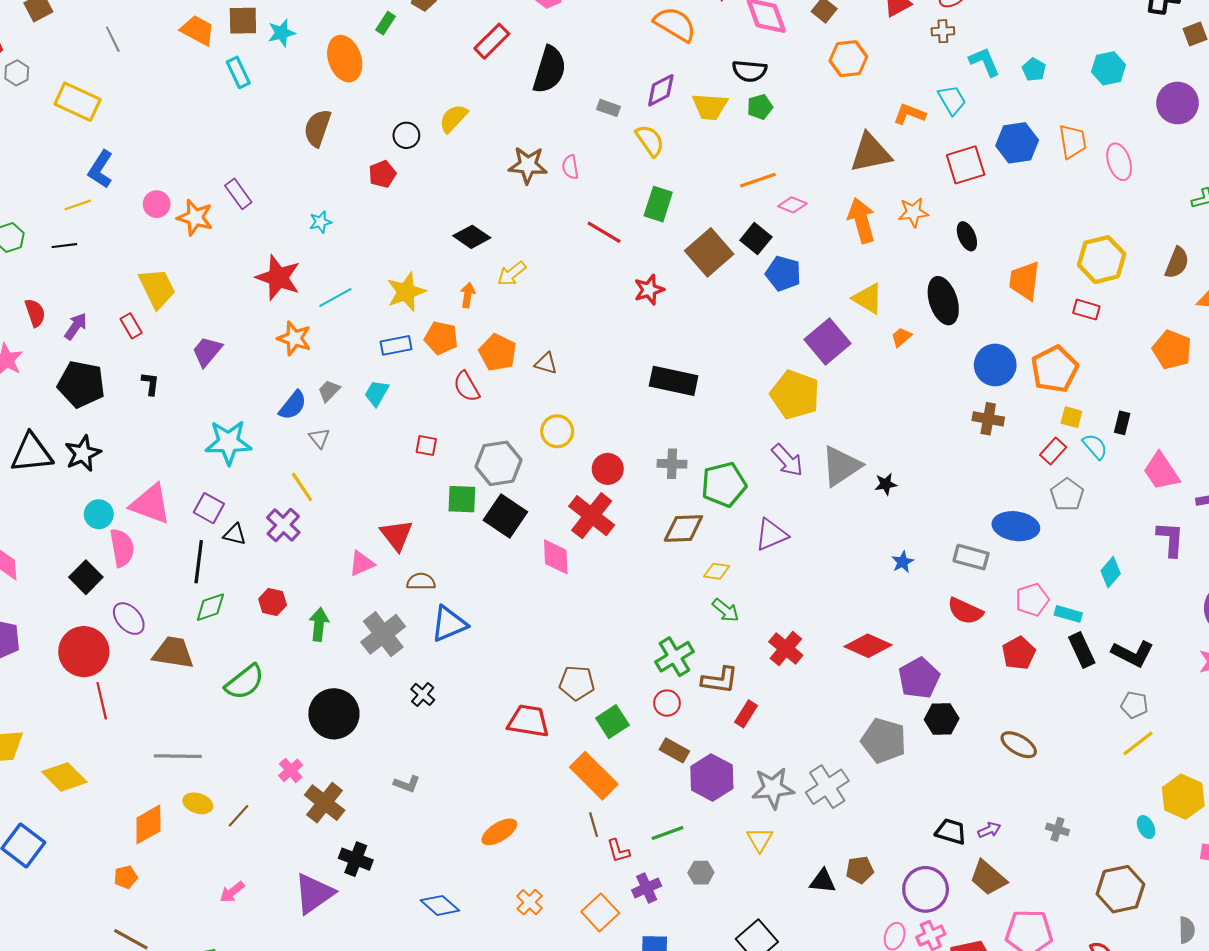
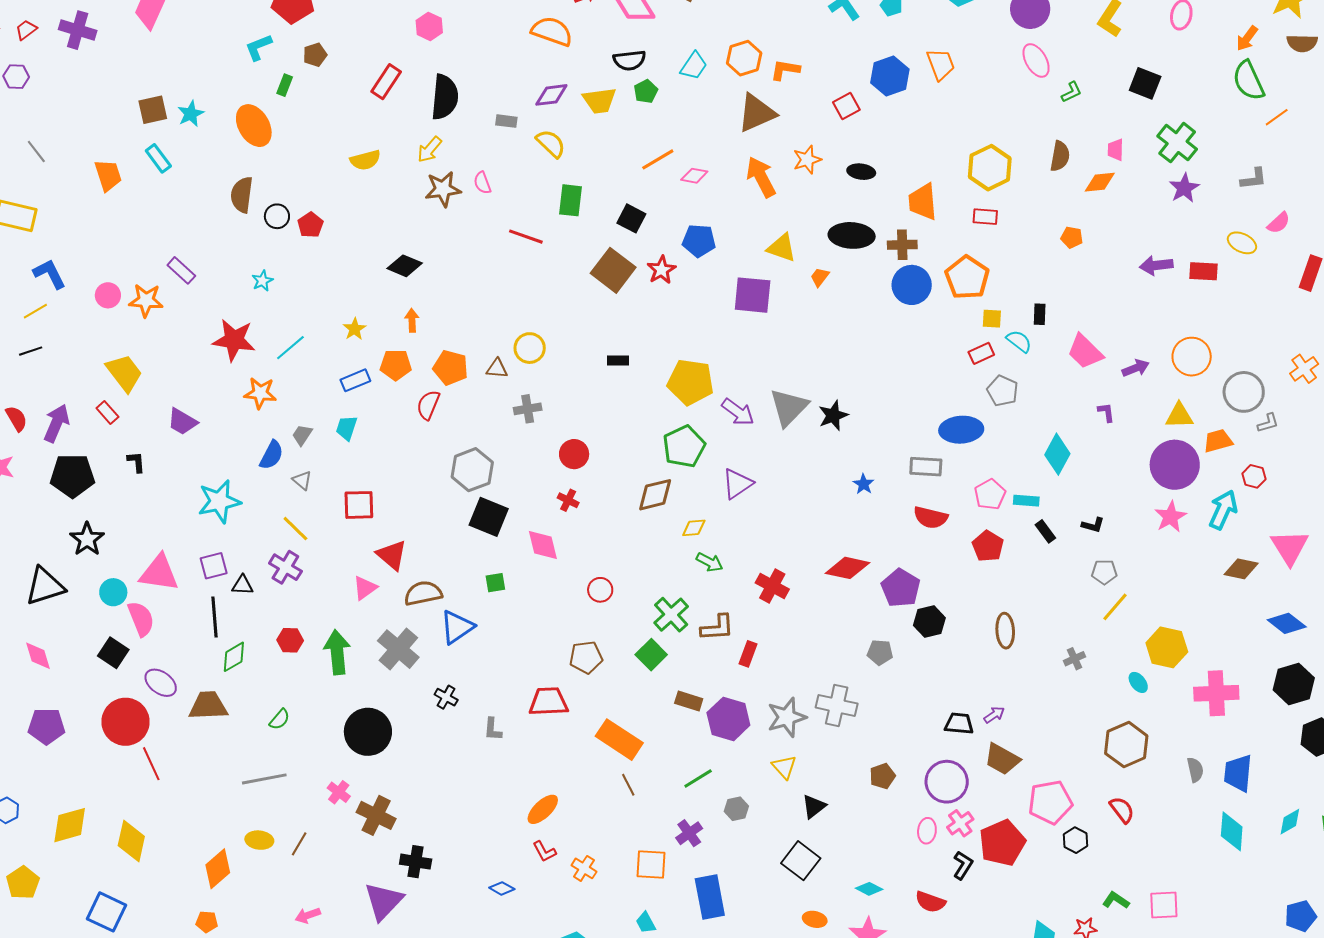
orange trapezoid: (198, 30) -> (108, 175), moved, turned 56
orange hexagon: (848, 59) -> (744, 58), moved
purple diamond: (661, 90) -> (551, 95), turned 32
cyan trapezoid: (952, 100) -> (694, 66), moved, turned 76
yellow semicircle: (453, 118) -> (365, 160), turned -136
black circle: (406, 135) -> (277, 216), moved
pink ellipse: (1119, 162) -> (1036, 61), moved
red square: (966, 165) -> (846, 106), size x0.7
blue L-shape: (101, 169) -> (50, 274), turned 132
black ellipse: (967, 236) -> (861, 172), turned -48
black square: (756, 239) -> (631, 218), moved
brown square: (709, 252) -> (613, 270), moved
yellow arrow: (512, 274) -> (429, 150), moved
red star: (649, 290) -> (661, 270), moved
yellow star: (406, 292) -> (355, 329), size x0.6
black ellipse: (943, 301) -> (852, 235), turned -57
purple arrow: (76, 326) -> (56, 423), size x1.4
purple square: (828, 342) -> (753, 295), turned -33
orange pentagon: (1172, 350) -> (1072, 237), size x0.6
purple trapezoid: (207, 351) -> (182, 422), turned -88
black rectangle: (674, 381) -> (618, 360), size x0.5
red semicircle: (467, 387) -> (428, 405), turned 64
yellow pentagon: (795, 395) -> (691, 382), moved
brown cross: (988, 419) -> (902, 245), moved
yellow circle: (557, 431) -> (530, 348), moved
red square: (426, 446) -> (359, 505), moved, size x1.6
red rectangle: (1053, 451) -> (981, 353), turned 35
black triangle: (32, 453) -> (45, 586), moved
gray cross: (672, 464) -> (528, 409), moved
black star: (886, 484) -> (833, 415), size x1.4
green square: (462, 499) -> (495, 583), moved, size x0.7
purple square: (209, 508) -> (214, 566), turned -32
red cross: (592, 516) -> (568, 500), size x0.5
purple L-shape: (1170, 539) -> (1106, 412), size x0.6
cyan diamond: (1111, 572) -> (1057, 454), size x1.4
brown semicircle: (421, 581) -> (423, 593), size x1.4
green arrow: (319, 624) -> (337, 652), size x1.4
black rectangle: (1082, 650) -> (1045, 531), size x0.7
black L-shape: (1133, 654) -> (1093, 525), size x0.6
green semicircle: (245, 682) -> (280, 719), size x0.6
red circle: (667, 703) -> (600, 590), moved
green square: (612, 722) -> (651, 655), moved
gray pentagon: (884, 741) -> (880, 652), size x0.6
brown ellipse: (1019, 745) -> (1005, 631), turned 68
gray line: (178, 756) -> (264, 779), moved
yellow diamond: (64, 777) -> (131, 841), turned 69
gray L-shape: (407, 784) -> (493, 729), moved, turned 85
gray cross: (827, 787) -> (837, 706), turned -33
gray cross: (1057, 829) -> (1075, 659), moved, turned -30
red L-shape: (618, 851) -> (544, 851), moved
orange pentagon: (126, 877) -> (207, 922), turned 30
black triangle: (823, 881) -> (814, 806), moved, turned -32
pink arrow: (232, 892) -> (308, 915), turned 30
blue diamond: (440, 905) -> (502, 888), size x0.7
orange square: (600, 912) -> (651, 864), turned -32

